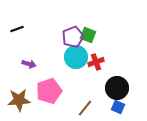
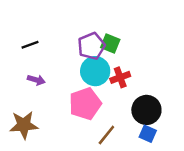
black line: (17, 29) -> (30, 45), moved
pink pentagon: (49, 91) -> (85, 104), moved

